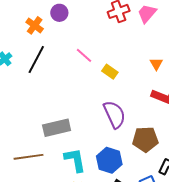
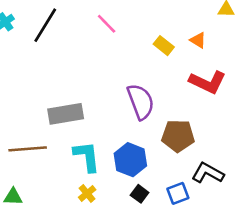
orange triangle: (156, 64) -> (198, 40), turned -32
yellow rectangle: (110, 72) -> (164, 46), moved

